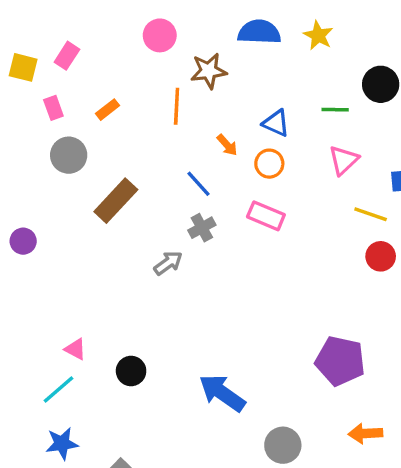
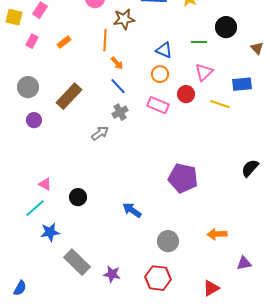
pink rectangle: (53, 108) -> (32, 41), turned 48
orange arrow: (227, 145) -> (117, 63), moved
gray circle: (69, 155) -> (28, 87), moved
purple circle: (23, 241) -> (34, 120), moved
red circle: (381, 256) -> (186, 94), moved
purple pentagon: (340, 361) -> (183, 178), moved
blue arrow: (222, 393) -> (132, 210), size x0.7
blue star: (62, 444) -> (50, 232), moved

